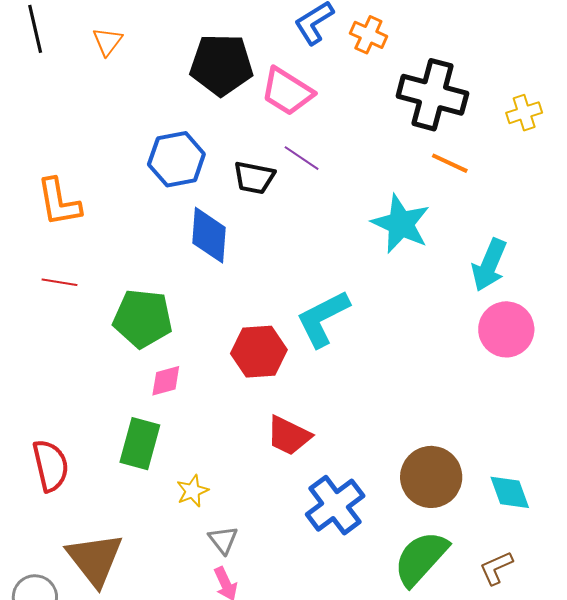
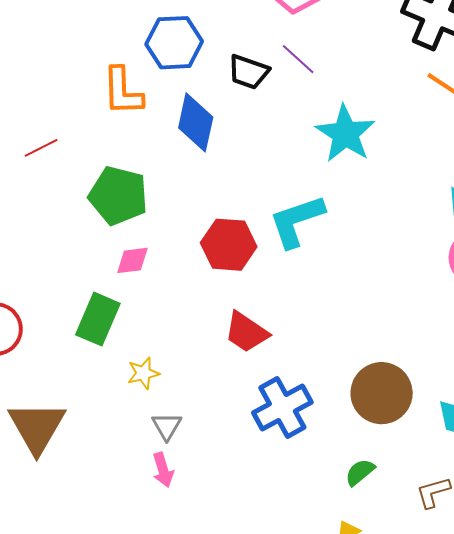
orange L-shape: (59, 202) -> (123, 91), moved
cyan star: (401, 224) -> (345, 134), moved
red line: (59, 282) -> (41, 148), turned -44
green semicircle: (421, 558) -> (360, 472), size x0.5

